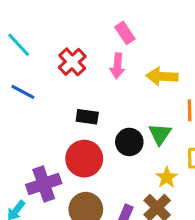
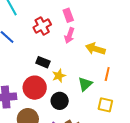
pink rectangle: (125, 33) -> (68, 15), moved
black circle: (129, 142) -> (60, 101), moved
yellow star: (167, 177) -> (59, 76), moved

